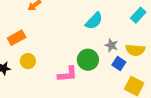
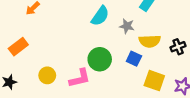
gray star: (111, 45) -> (127, 26), moved
yellow circle: (28, 61) -> (47, 75), moved

